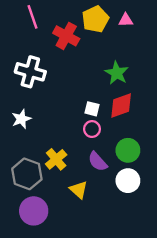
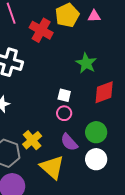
red diamond: (121, 105) -> (104, 92), moved
yellow triangle: (79, 190) -> (52, 167), size x1.5

